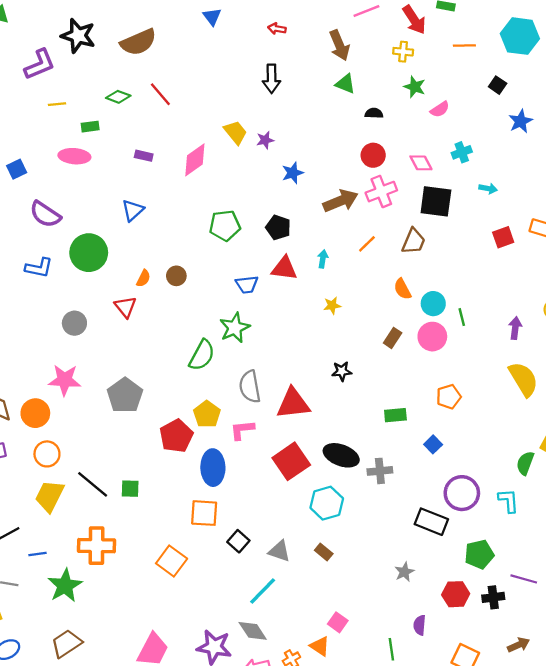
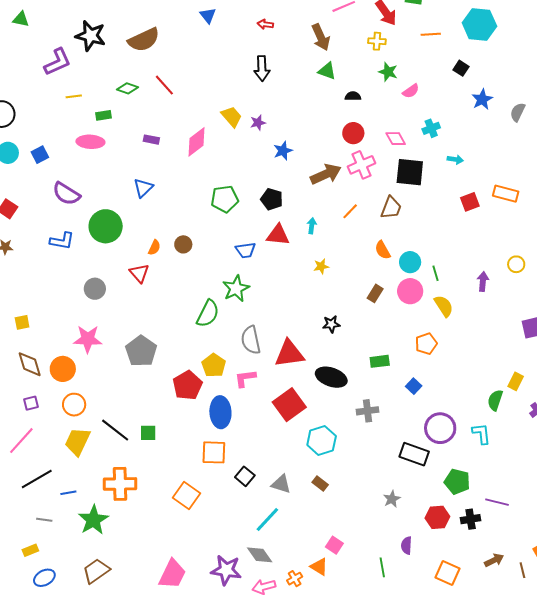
yellow semicircle: (523, 379) -> (444, 306), moved, size x0.7
black ellipse: (341, 455) -> (331, 377), moved
green pentagon: (479, 554) -> (457, 482), turned 30

